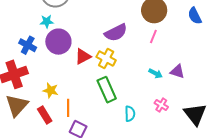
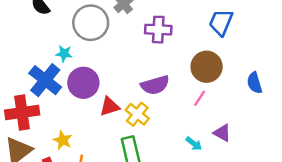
cyan star: (47, 21) -> (64, 54), moved
blue cross: (28, 45) -> (45, 80), size x1.5
purple triangle: (177, 71) -> (222, 133), moved

